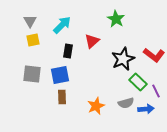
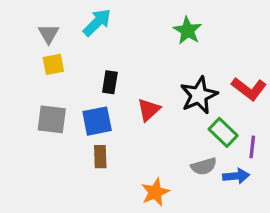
cyan arrow: (62, 25) -> (97, 22), moved
red triangle: (92, 41) -> (149, 110), moved
purple line: (156, 91) -> (252, 147), turned 32
orange star: (96, 106) -> (155, 192), moved

